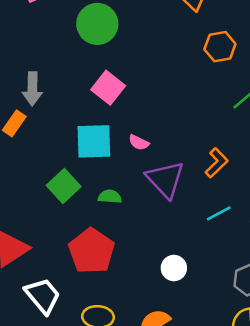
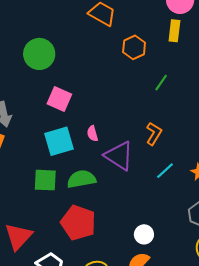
pink semicircle: (139, 142) -> (92, 134), turned 63
green square: (64, 186) -> (45, 180), turned -30
green semicircle: (110, 197) -> (81, 179), size x1.6
white circle: (174, 268) -> (144, 234), moved

